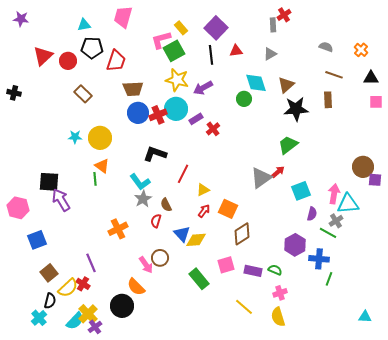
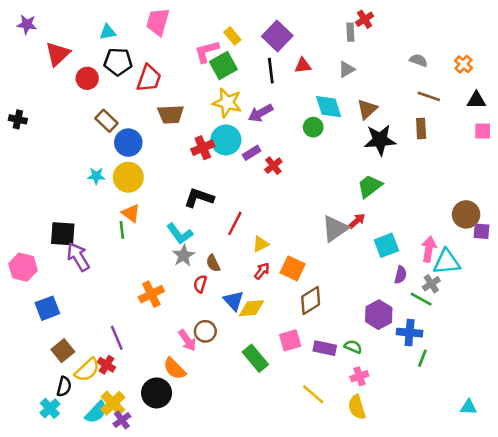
red triangle: (43, 56) -> (58, 54), moved
blue circle: (138, 113) -> (128, 143), moved

